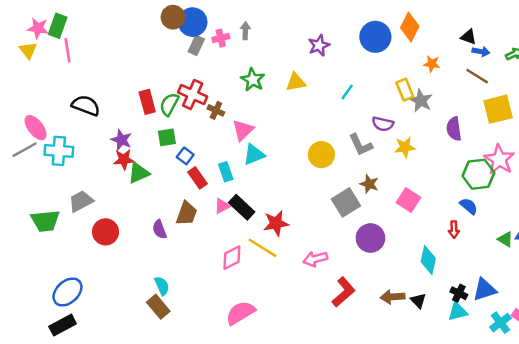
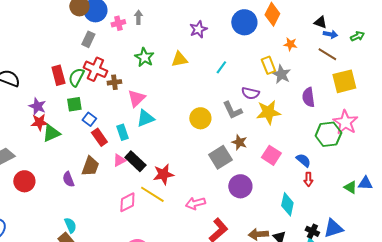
gray rectangle: (196, 45) -> (88, 39), moved
brown cross: (216, 110) -> (114, 82), turned -32
yellow star: (405, 147) -> (268, 112), size x1.4
blue semicircle: (469, 206) -> (303, 160), moved

